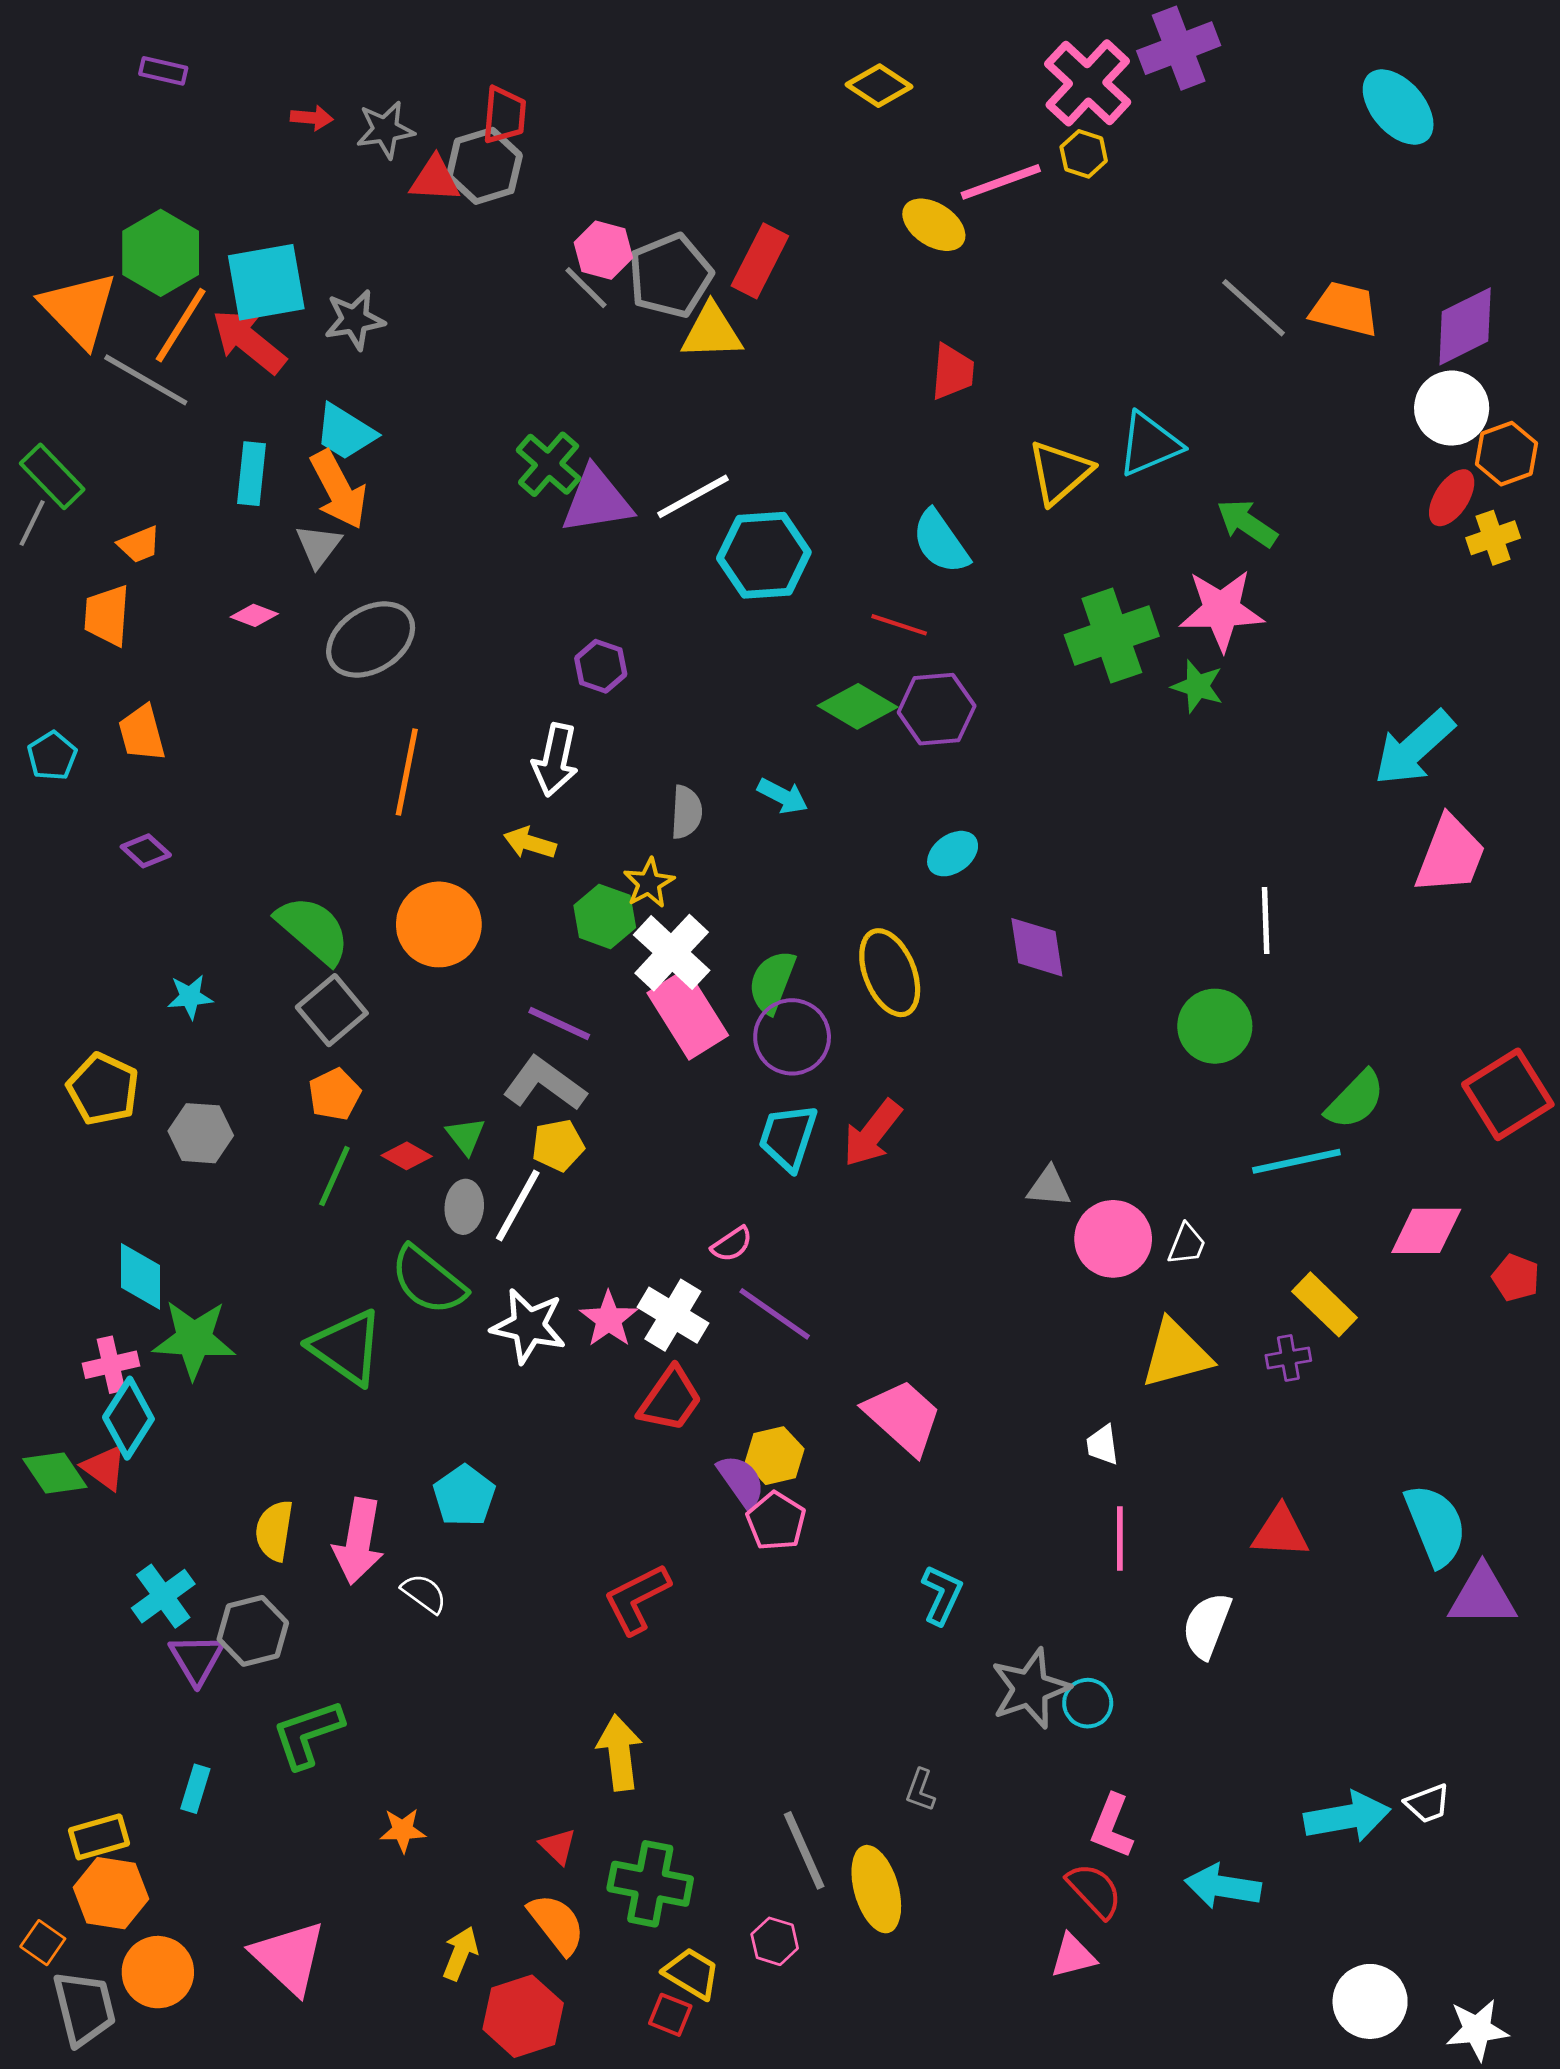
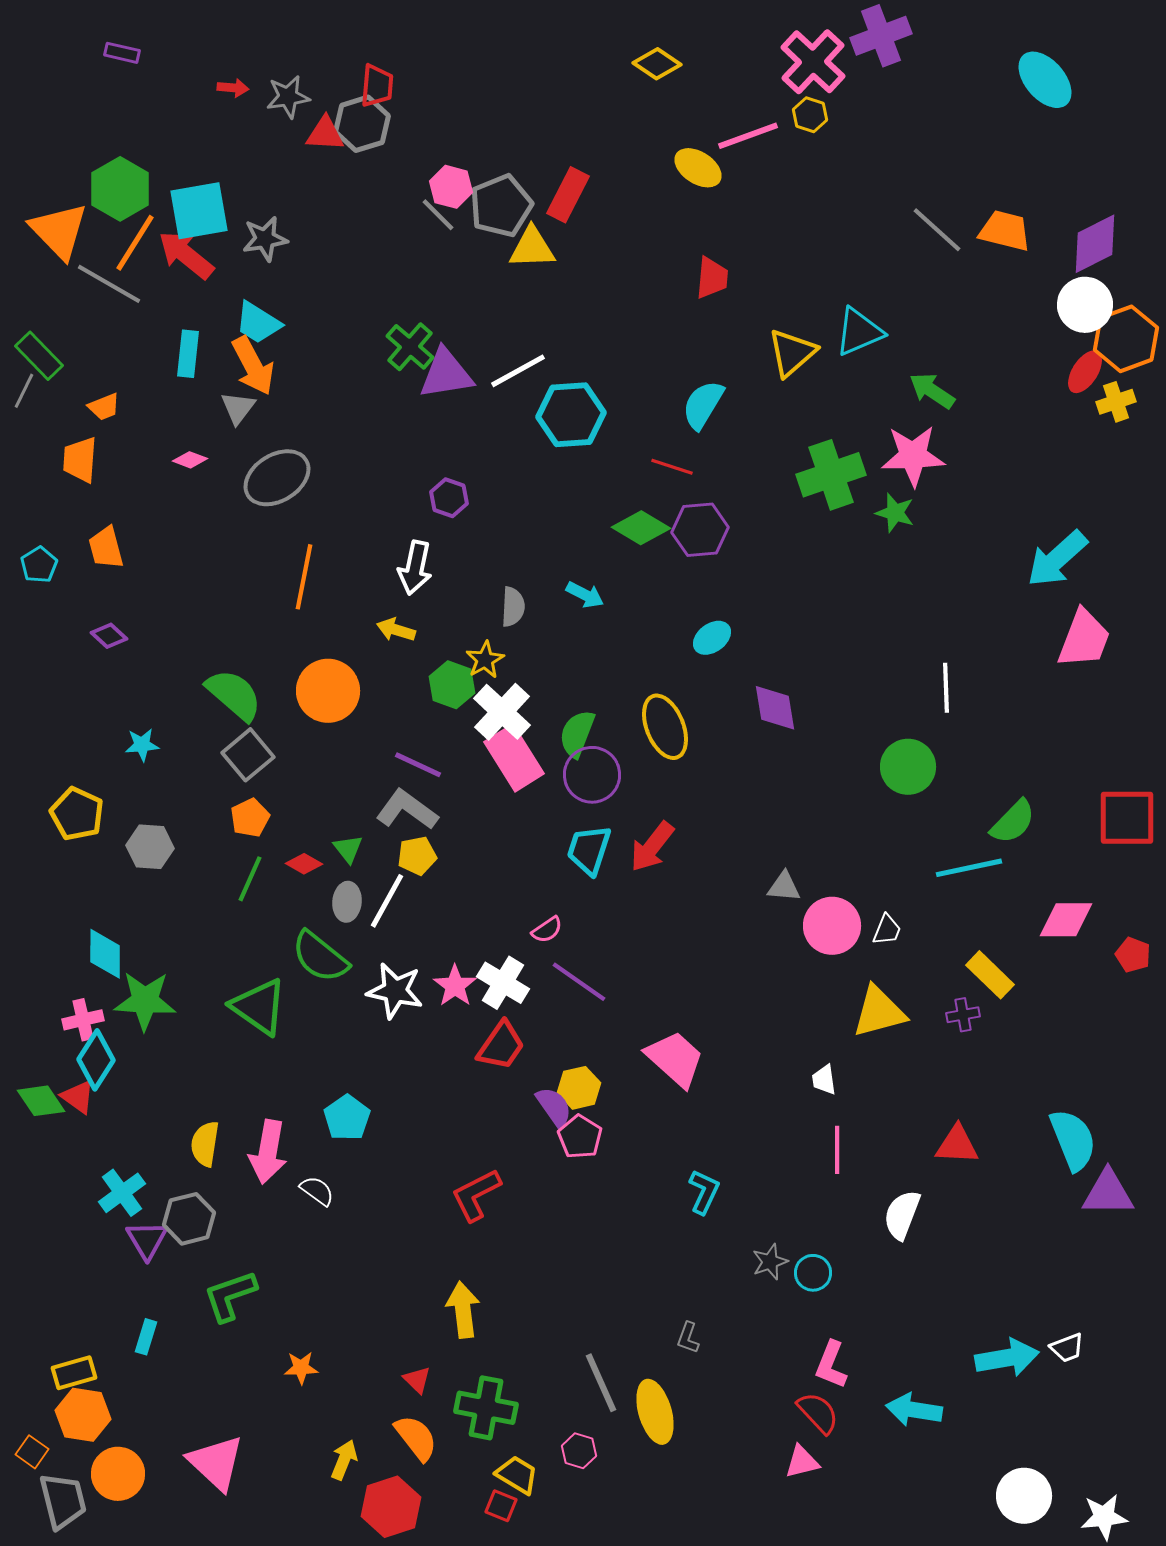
orange hexagon: (1506, 454) -> (1126, 339), size x1.4
cyan semicircle: (941, 542) -> (703, 405), turned 66
red square: (1508, 1094) -> (1127, 818), turned 32
gray star: (1030, 1688) -> (770, 1262), size x0.6

